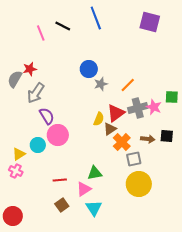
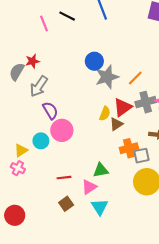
gray star: (101, 84) -> (107, 77), size x1.6
orange cross: (122, 142) -> (129, 148), moved, turned 30

